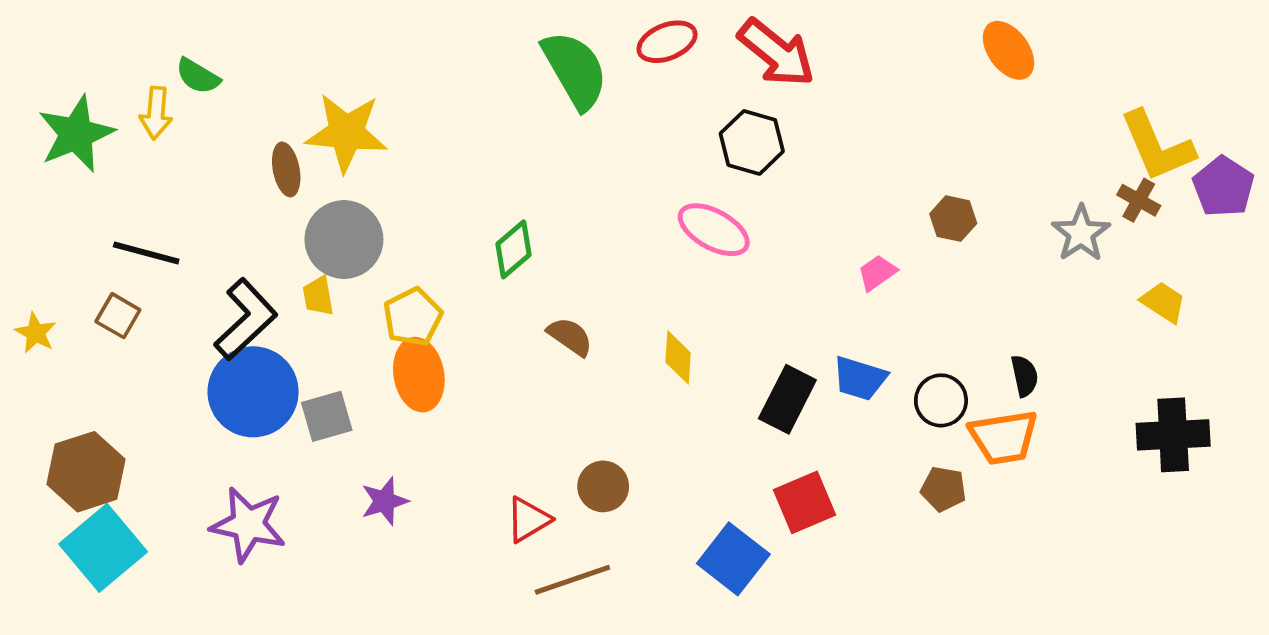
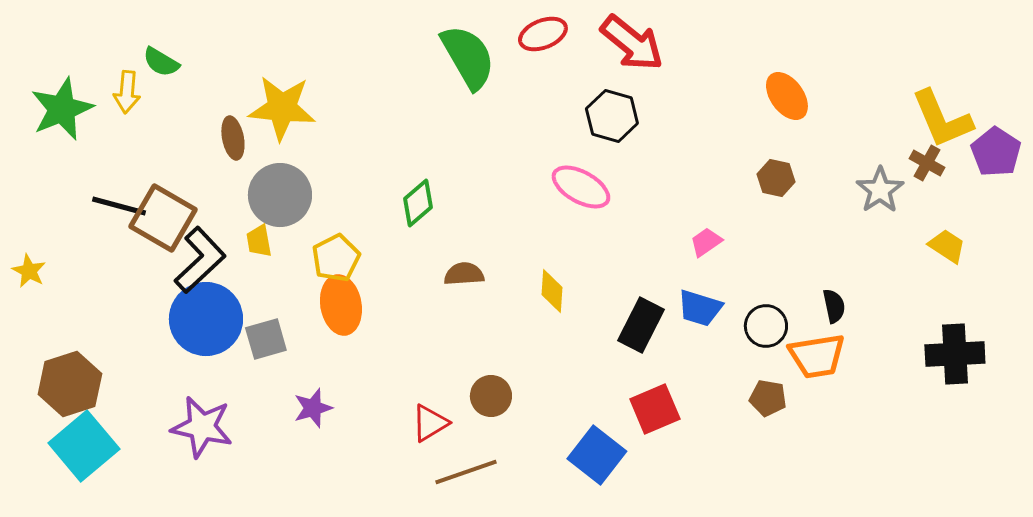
orange ellipse: (1009, 50) -> (787, 96), moved
pink trapezoid: (877, 273) -> (706, 242), moved
brown square: (118, 316) -> (163, 218), moved, size x1.8
brown semicircle: (570, 337) -> (464, 274), turned -39

